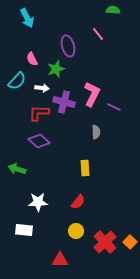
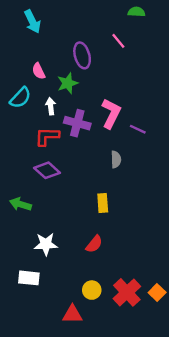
white arrow: (42, 88) -> (51, 106), turned -104
yellow circle: (76, 231) -> (92, 290), moved

